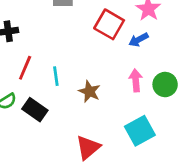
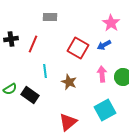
red square: (109, 24) -> (78, 48), moved
red line: (25, 68) -> (33, 44), moved

